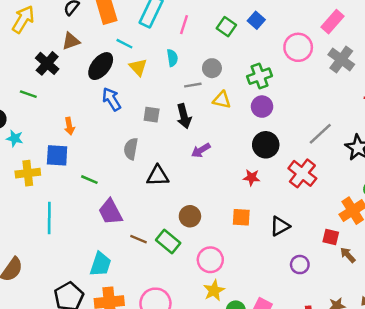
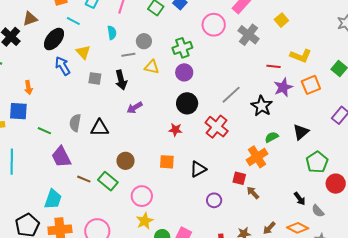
yellow triangle: (138, 67) -> (83, 52), moved
gray semicircle: (131, 149) -> (75, 123), moved

